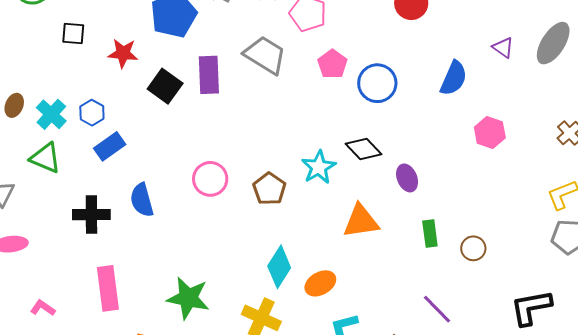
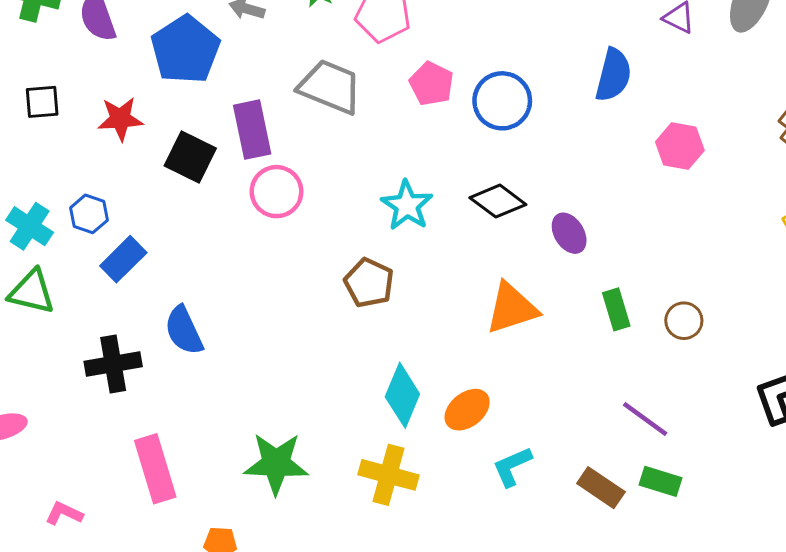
cyan star: (319, 167) -> (407, 205), moved
pink circle: (210, 179) -> (276, 192), moved

